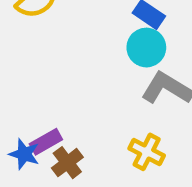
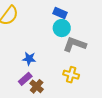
blue star: (24, 154) -> (29, 59), moved

